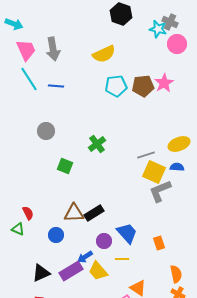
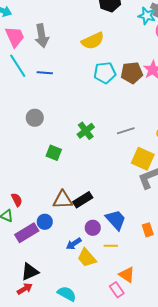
gray line: (146, 155) -> (126, 131), moved
purple rectangle: (71, 271) -> (27, 233), moved
black triangle: (41, 273) -> (30, 272), moved

